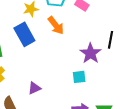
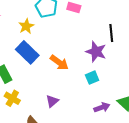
orange arrow: (56, 25) -> (59, 63), moved

